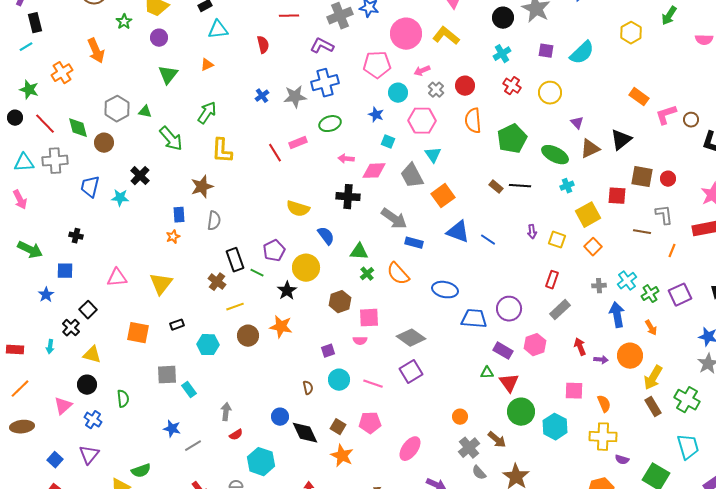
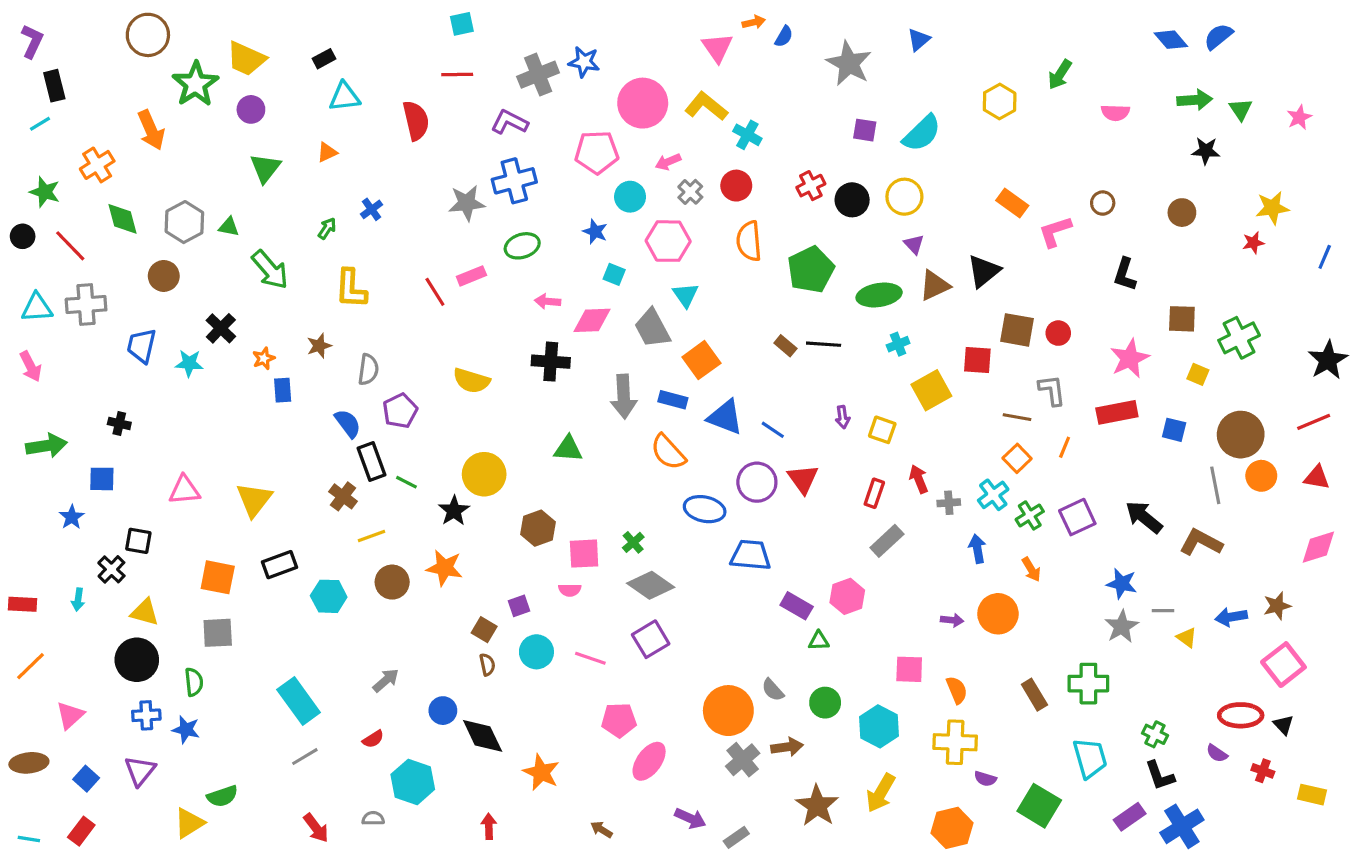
black circle: (503, 18) -> (852, 200), moved
green star: (124, 22) -> (195, 84), size x1.8
red semicircle: (263, 45) -> (416, 121), size x1.4
cyan cross: (502, 54) -> (747, 135), moved, turned -30
red cross: (512, 86) -> (811, 186), turned 30
yellow circle: (550, 93) -> (904, 197), moved
blue cross: (262, 96) -> (372, 209), moved
green arrow: (207, 113) -> (327, 228), size x0.6
brown circle: (691, 120) -> (1103, 203), moved
green diamond: (78, 128) -> (123, 219), moved
green ellipse: (555, 155) -> (879, 295), turned -36
brown star: (202, 187) -> (319, 346), size x0.7
gray arrow: (394, 219) -> (624, 397), turned 52
gray semicircle: (214, 221) -> (368, 370), moved
blue semicircle: (326, 236) -> (348, 423), moved
orange star: (173, 237) -> (264, 358), moved
blue rectangle: (414, 243) -> (673, 400), moved
orange square: (593, 247) -> (1017, 458), moved
green arrow: (30, 250) -> (46, 446), turned -35
purple pentagon: (274, 251) -> (400, 411), moved
green cross: (367, 274) -> (633, 542), moved
orange semicircle: (398, 274) -> (668, 452), moved
purple circle: (509, 309) -> (757, 482), moved
black square: (88, 310) -> (138, 541), turned -36
blue arrow: (617, 315) -> (977, 549), size x0.7
black rectangle: (177, 325) -> (280, 565), size x1.5
red arrow: (580, 347) -> (919, 479), moved
green triangle: (487, 373) -> (819, 641), moved
gray square: (167, 375) -> (218, 633), moved
yellow arrow: (653, 378) -> (881, 793), moved
red triangle: (509, 383) -> (803, 479), moved
black circle: (87, 385) -> (137, 660), size x1.4
cyan rectangle: (189, 390) -> (299, 701), moved, size x1.8
green cross: (687, 400) -> (1088, 684), turned -30
pink triangle: (63, 406) -> (70, 715), moved
gray arrow: (226, 412) -> (386, 680), moved, turned 42
green circle: (521, 412) -> (825, 703), size x0.7
orange circle: (460, 417) -> (728, 711), size x2.0
blue cross: (93, 420) -> (146, 715), turned -36
pink pentagon: (370, 423) -> (619, 720), moved
brown ellipse: (22, 427) -> (29, 763), moved
brown square: (338, 427) -> (484, 630), moved
blue star: (172, 429) -> (186, 730), moved
brown arrow: (497, 440) -> (787, 747), turned -48
gray semicircle: (479, 473) -> (773, 690), moved

